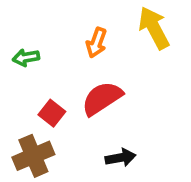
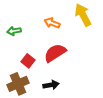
orange arrow: (96, 43) -> (52, 23), turned 91
black arrow: (121, 158) -> (51, 85), moved

